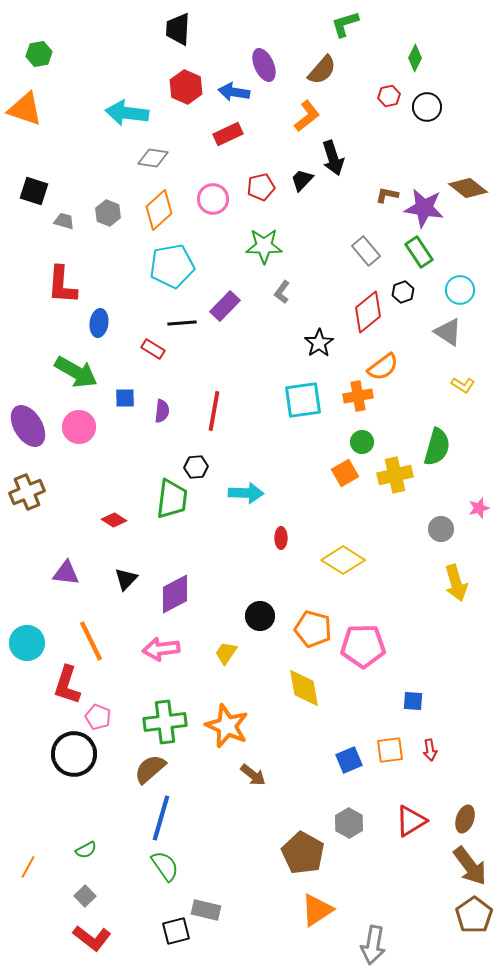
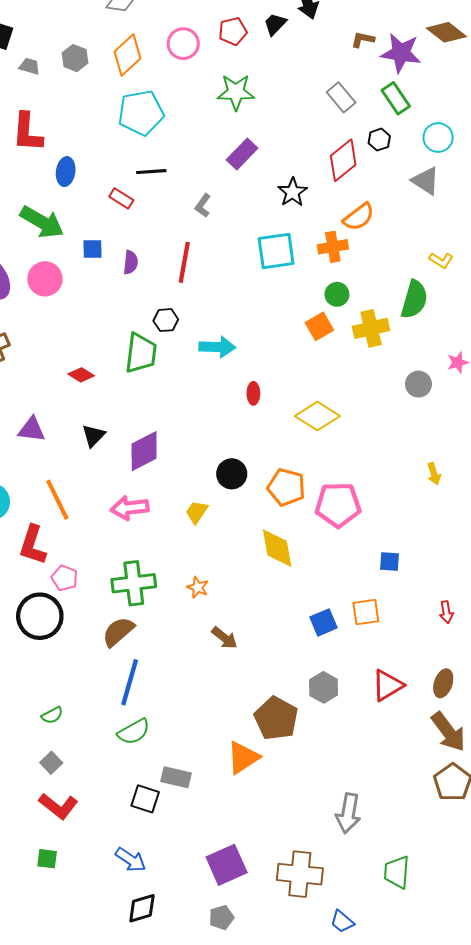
gray L-shape: (282, 292) -> (203, 206), moved
purple rectangle: (225, 306) -> (242, 154), moved
yellow L-shape: (463, 385) -> (441, 260), moved
yellow arrow: (456, 583) -> (434, 474), moved, size x0.6
orange star: (227, 726) -> (198, 587), size x0.5
red arrow: (430, 750) -> (446, 612), moved
green semicircle: (165, 866) -> (134, 732), turned 96
orange triangle: (317, 910) -> (243, 758), moved
black square: (176, 931) -> (145, 799), turned 32

